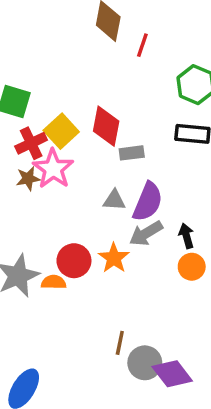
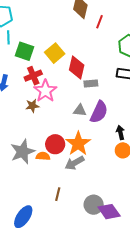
yellow square: (61, 131) -> (55, 53), moved
brown star: (28, 179) -> (32, 106), moved
gray arrow: (146, 233) -> (75, 163), moved
orange star: (114, 258) -> (78, 144), size x1.4
brown line: (120, 343) -> (58, 194), moved

